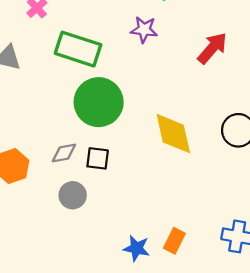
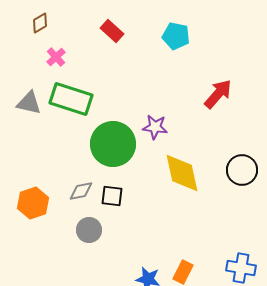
purple star: (144, 30) -> (155, 127), moved
green rectangle: (78, 49) -> (71, 99), moved

